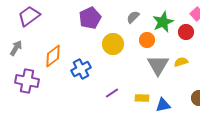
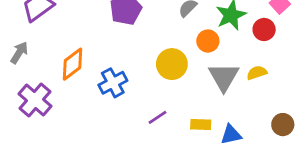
yellow circle: (113, 44) -> (172, 64), moved
purple cross: (27, 81) -> (35, 100), turned 30

